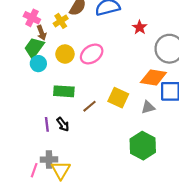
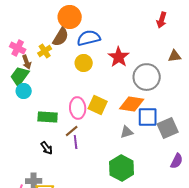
red star: (140, 27) -> (119, 57), size x1.5
yellow circle: (65, 54) -> (84, 63), moved
pink ellipse: (92, 54) -> (78, 108), moved, turned -60
yellow square: (118, 98) -> (98, 105), moved
purple line: (47, 124) -> (76, 142), moved

